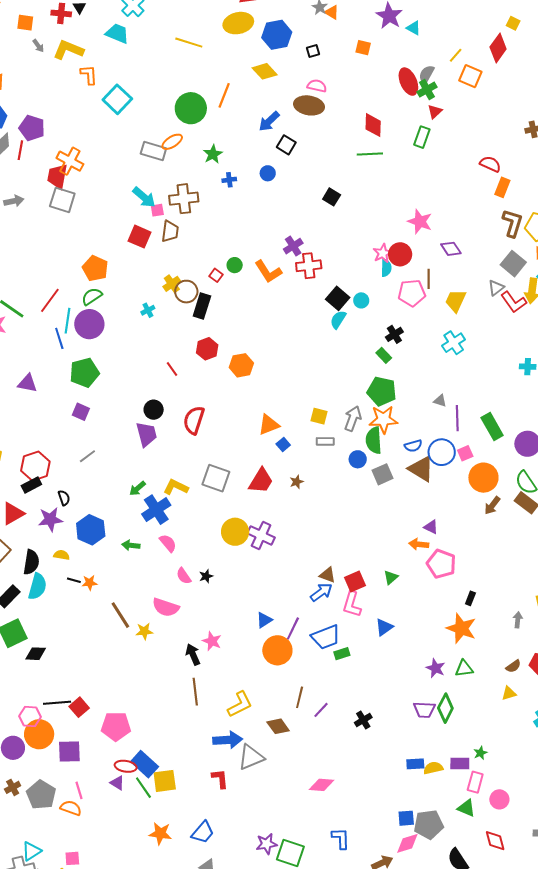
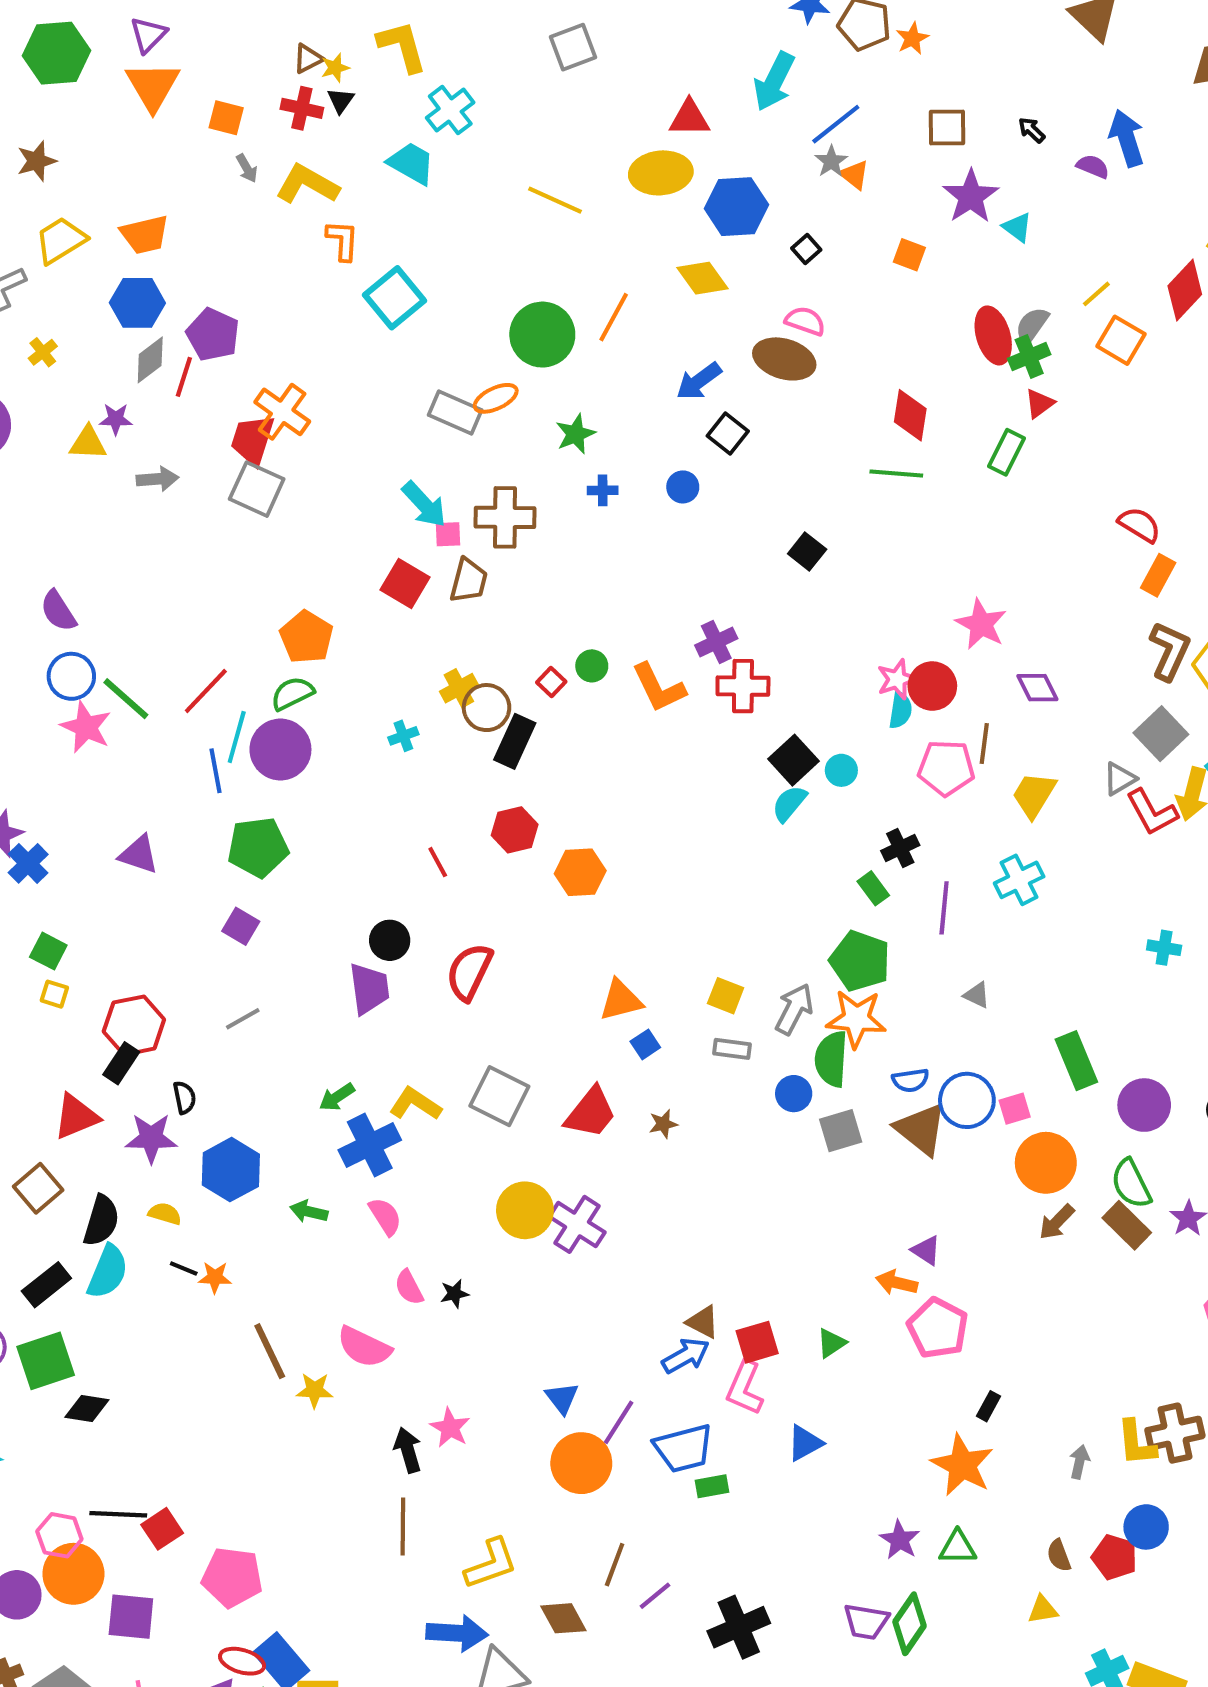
black square: (313, 51) -> (806, 249), turned -32
purple line: (457, 418) -> (944, 908), moved
black rectangle: (31, 485) -> (121, 1063), turned -36
blue triangle: (264, 620) -> (562, 1398), turned -42
brown semicircle: (513, 666) -> (1059, 1555), turned 98
black cross: (363, 720) -> (739, 1627), size x1.6

